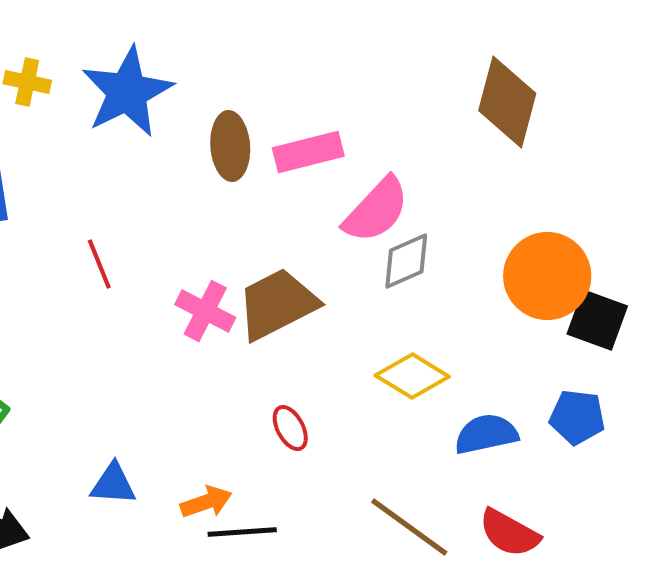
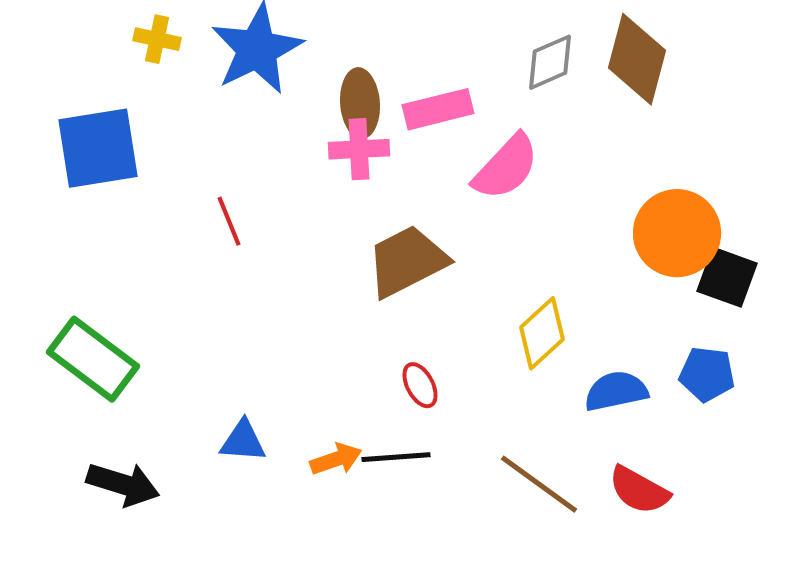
gray diamond: (406, 261) -> (550, 62), moved
pink cross: (205, 311) -> (359, 149), moved, turned -30
yellow diamond: (412, 376) -> (542, 333), turned -74
black line: (242, 532) -> (396, 457), moved

